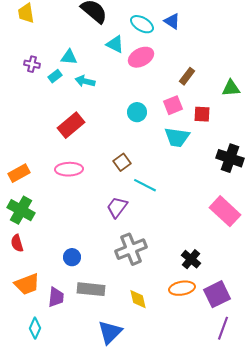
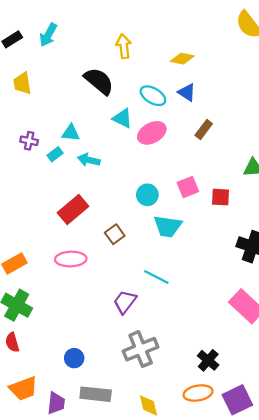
brown rectangle: (187, 76) -> (204, 130), moved
cyan trapezoid: (177, 137) -> (168, 226), moved
brown square: (122, 162) -> (115, 234), moved

